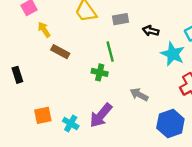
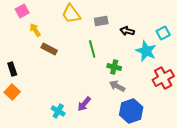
green cross: (100, 72) -> (114, 67), moved
orange square: (43, 115) -> (12, 92), moved, turned -35
purple arrow: (101, 115) -> (84, 104), size x0.7
blue hexagon: (170, 123) -> (131, 111), moved

